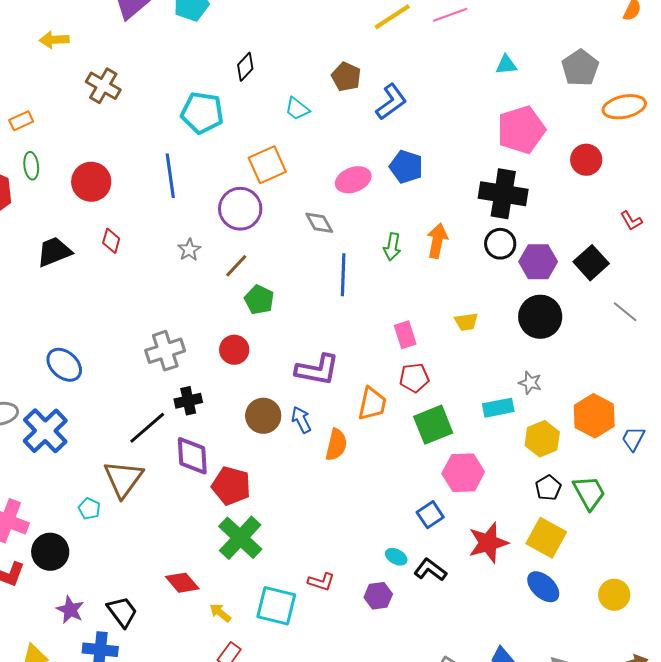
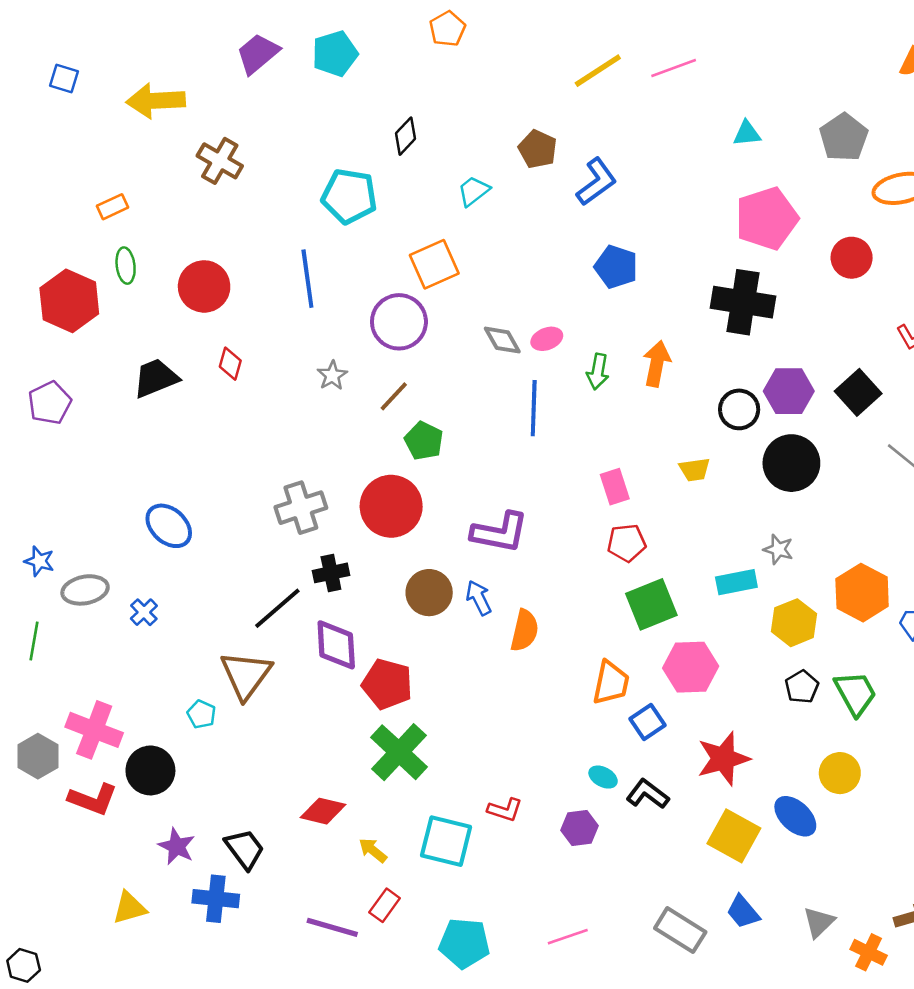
yellow arrow: (54, 40) -> (156, 101), size x1.5
cyan trapezoid: (297, 109) -> (474, 191), turned 104
pink ellipse: (353, 180) -> (547, 339), moved, size x0.7
black circle: (500, 244) -> (739, 409), moved
red circle: (234, 350) -> (391, 506), size x1.6
orange trapezoid: (372, 404) -> (611, 683), moved
blue cross: (45, 431) -> (144, 612), size x0.5
yellow square: (546, 538) -> (734, 836), moved
red diamond: (182, 583) -> (323, 811), turned -36
yellow circle: (614, 595) -> (840, 773), moved

